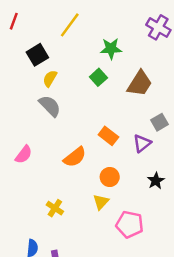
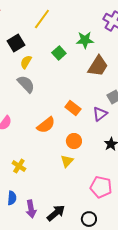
green star: (111, 49) -> (85, 40), moved
green square: (98, 77) -> (59, 53), moved
yellow cross: (55, 208) -> (19, 166), moved
pink pentagon: (130, 224) -> (101, 187), moved

